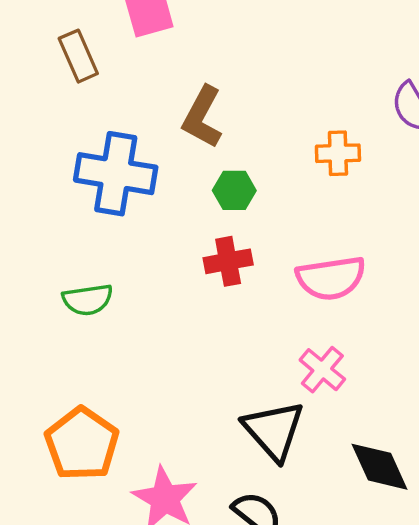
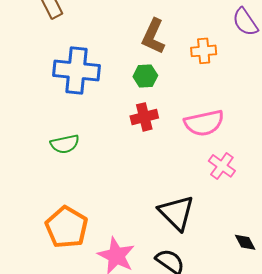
brown L-shape: (202, 117) -> (153, 36), moved
pink cross: (322, 370) -> (222, 166), moved
black diamond: (380, 467) -> (245, 242), moved, size x0.6

